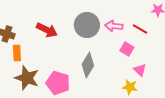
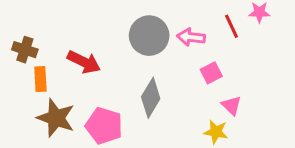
red line: (140, 29) -> (231, 26), moved, turned 35
red arrow: (47, 30) -> (84, 62), moved
pink square: (127, 49) -> (211, 73), turned 32

